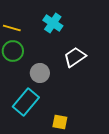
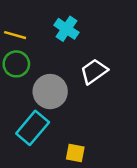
gray circle: (40, 73) -> (50, 92), size x1.4

